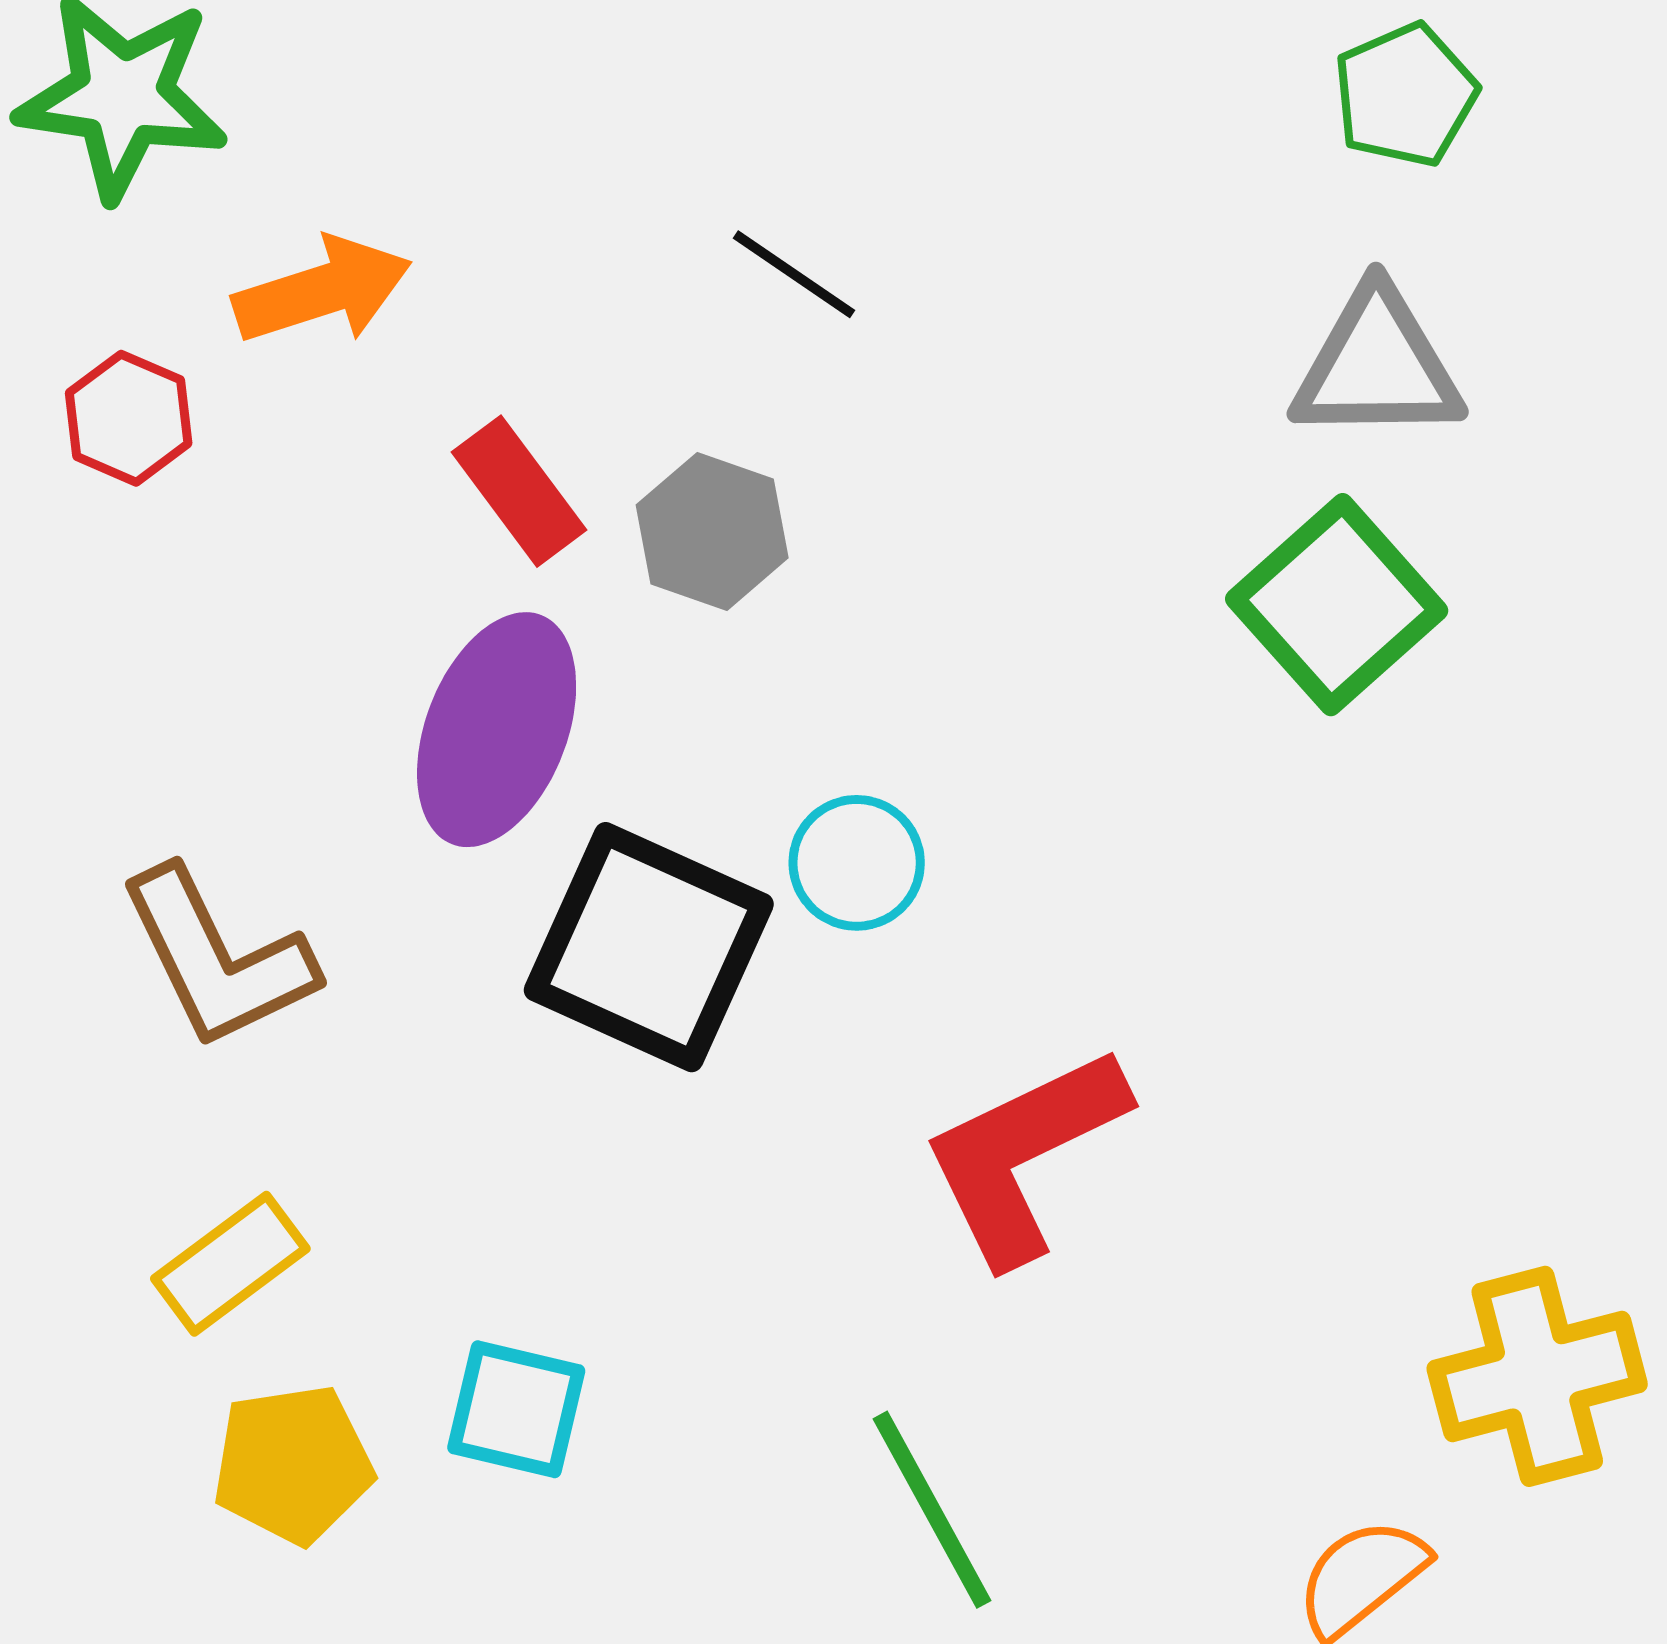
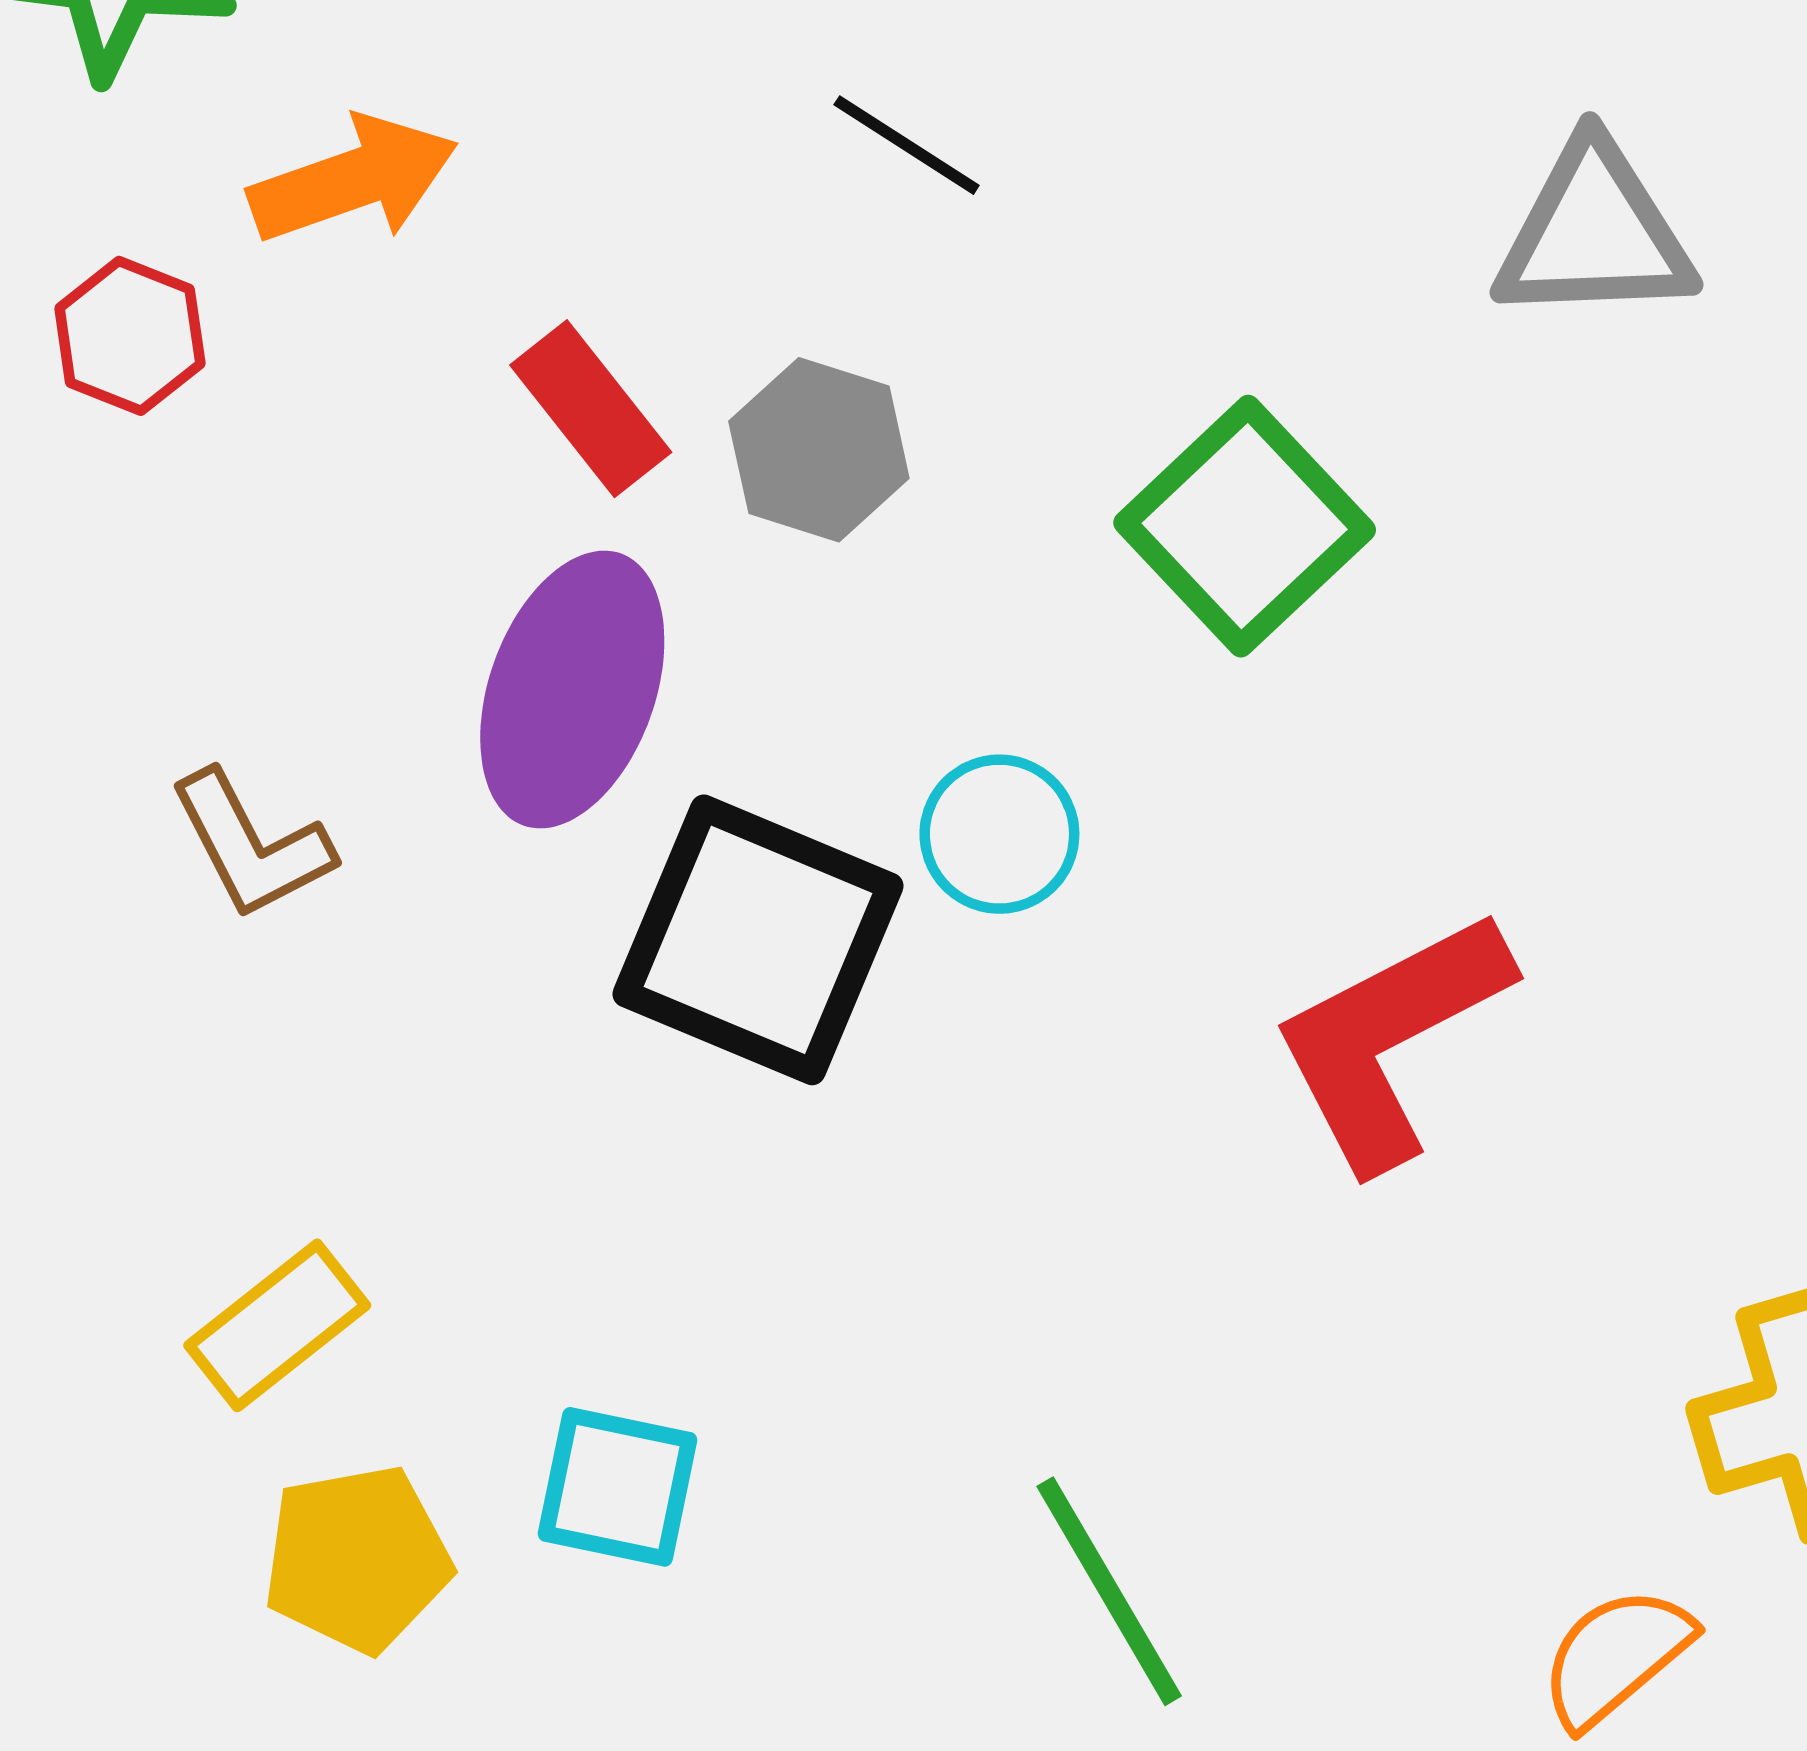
green square: (1337, 605) -> (1245, 526), moved
brown L-shape: (217, 958) -> (251, 845), moved, size x0.7
red L-shape: (1024, 1155) -> (1391, 1039), moved

